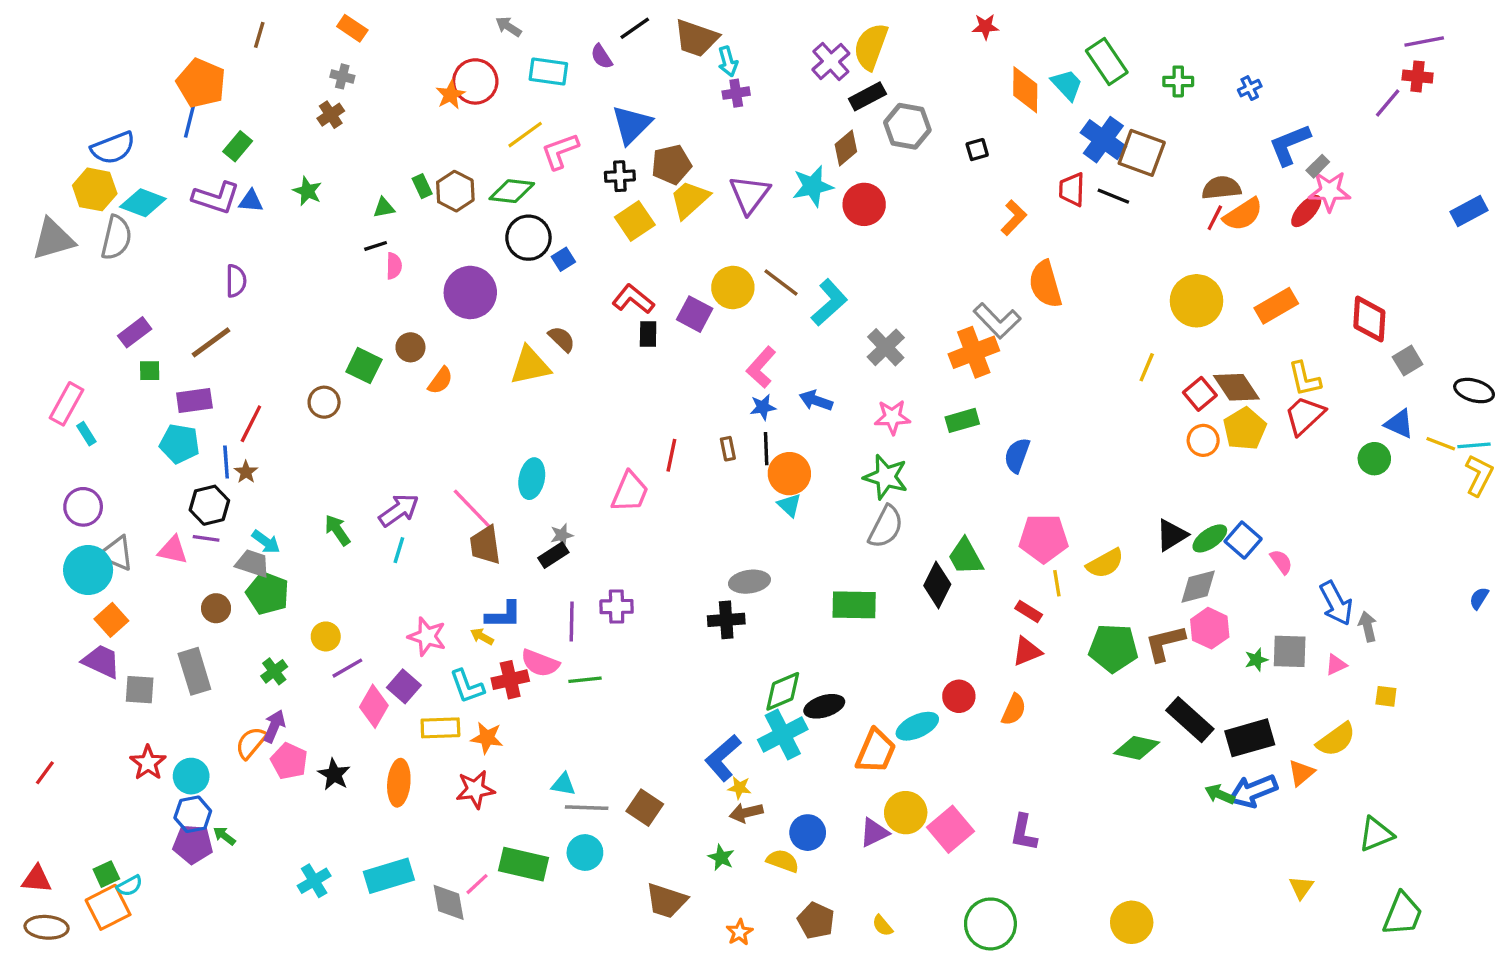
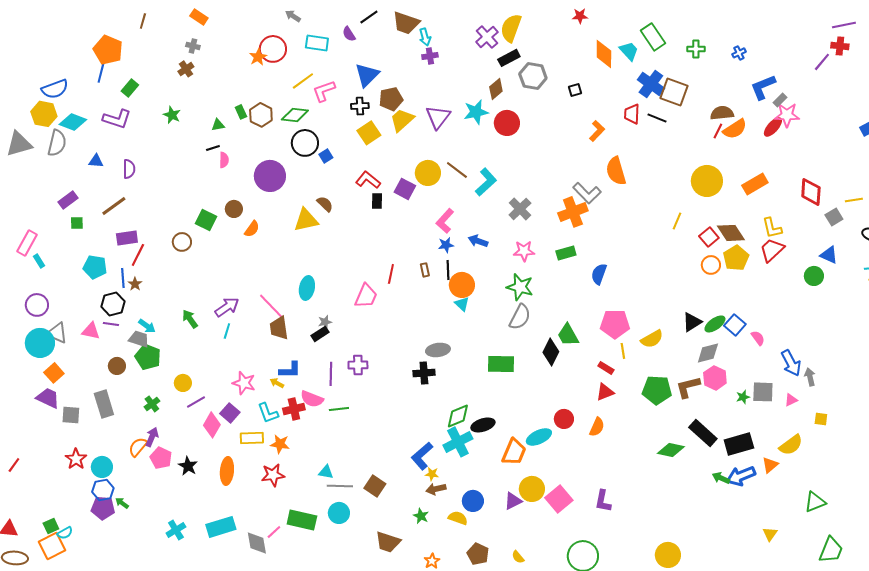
blue triangle: (251, 201) -> (96, 161), moved
purple rectangle: (194, 400) -> (127, 238), moved
yellow line: (1441, 444) -> (854, 200), moved, turned -30

